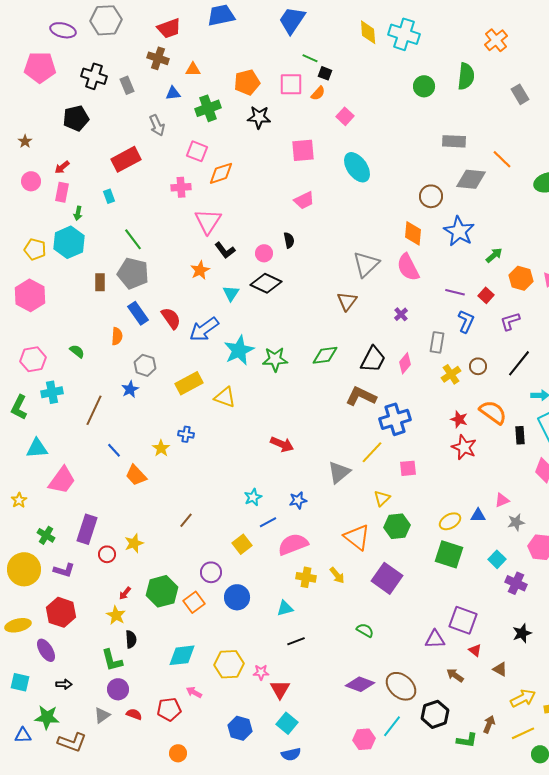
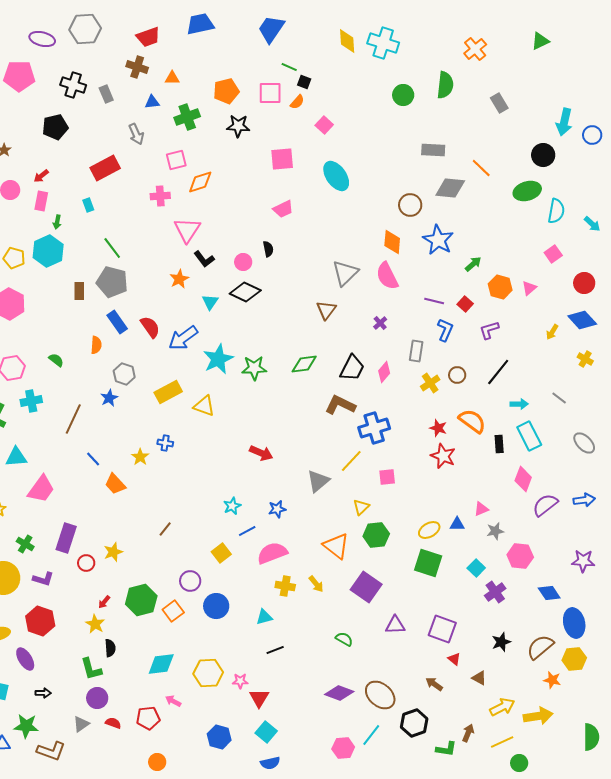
pink square: (197, 151) -> (176, 160), turned -35
purple cross: (516, 583) -> (495, 592), turned 30
purple triangle: (435, 639) -> (395, 625), moved

